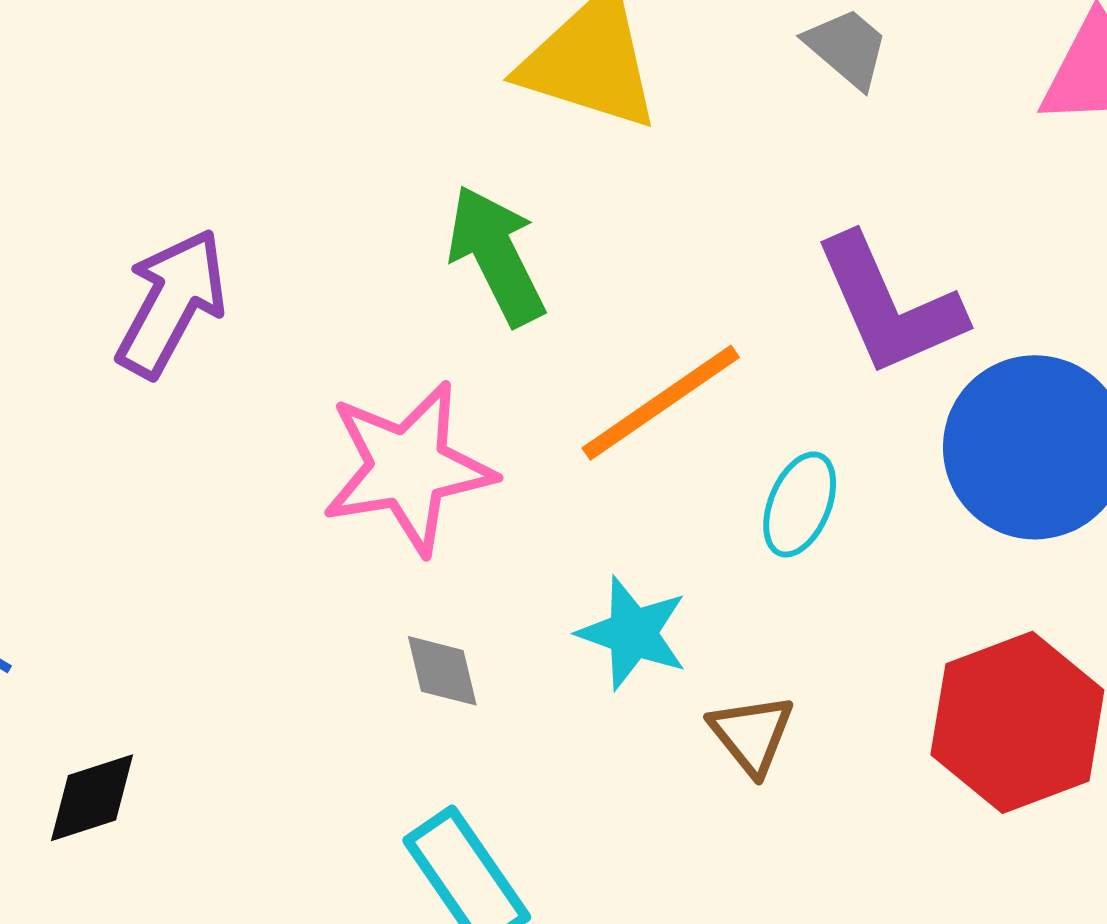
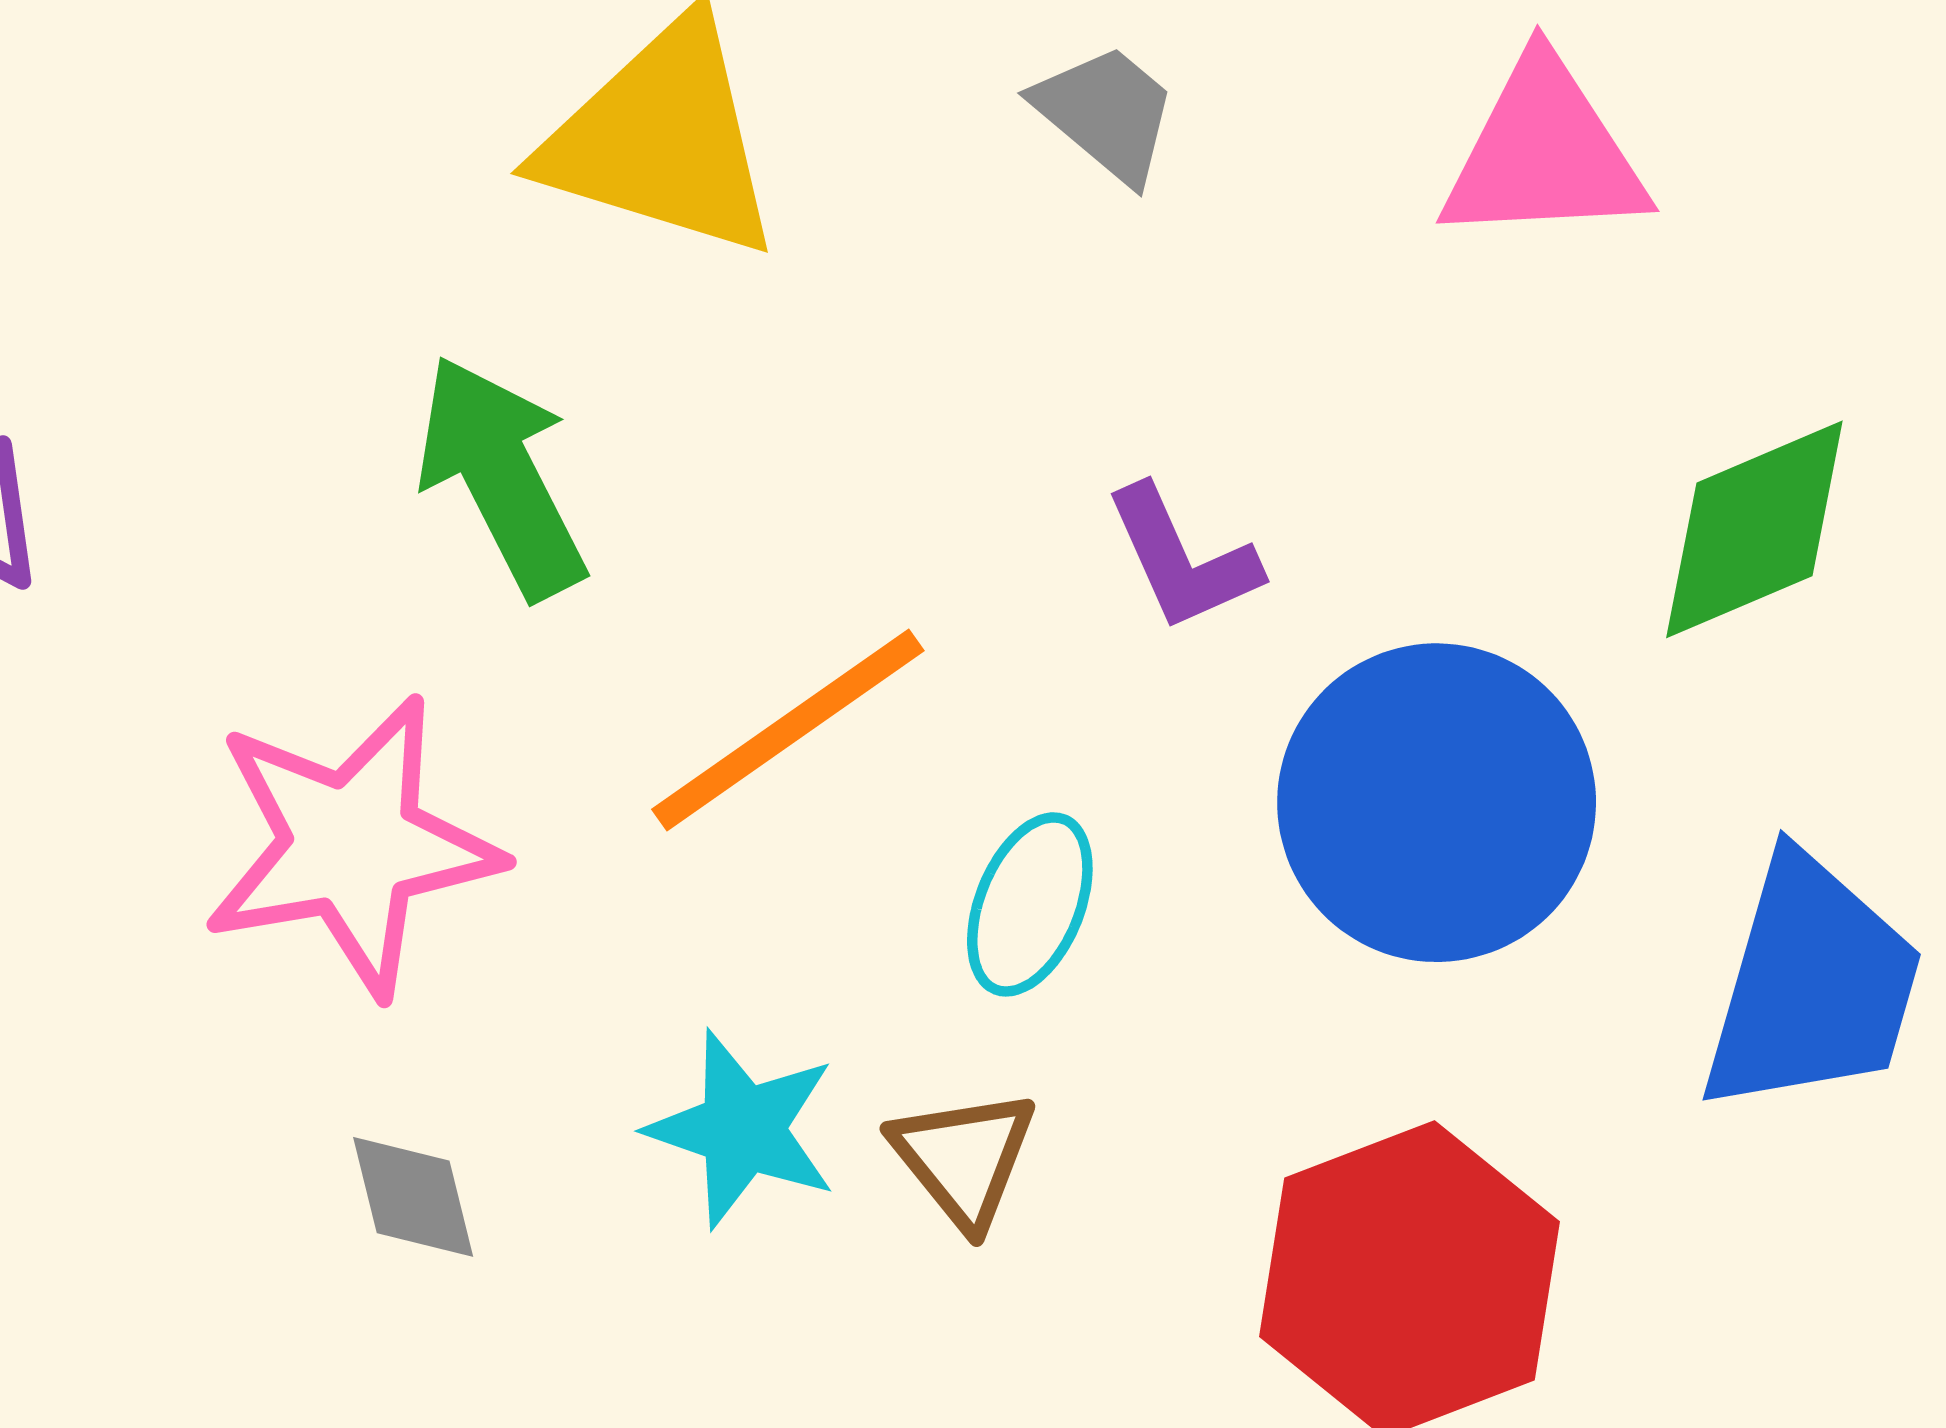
purple L-shape: (889, 305) -> (1182, 559), size x0.6
brown triangle: (752, 734) -> (964, 1158), moved

